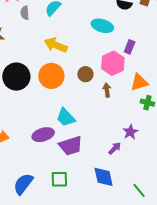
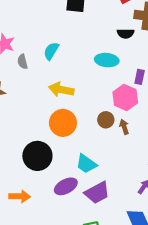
brown circle: (85, 74) -> (106, 120), moved
black circle: (16, 77) -> (37, 156), moved

